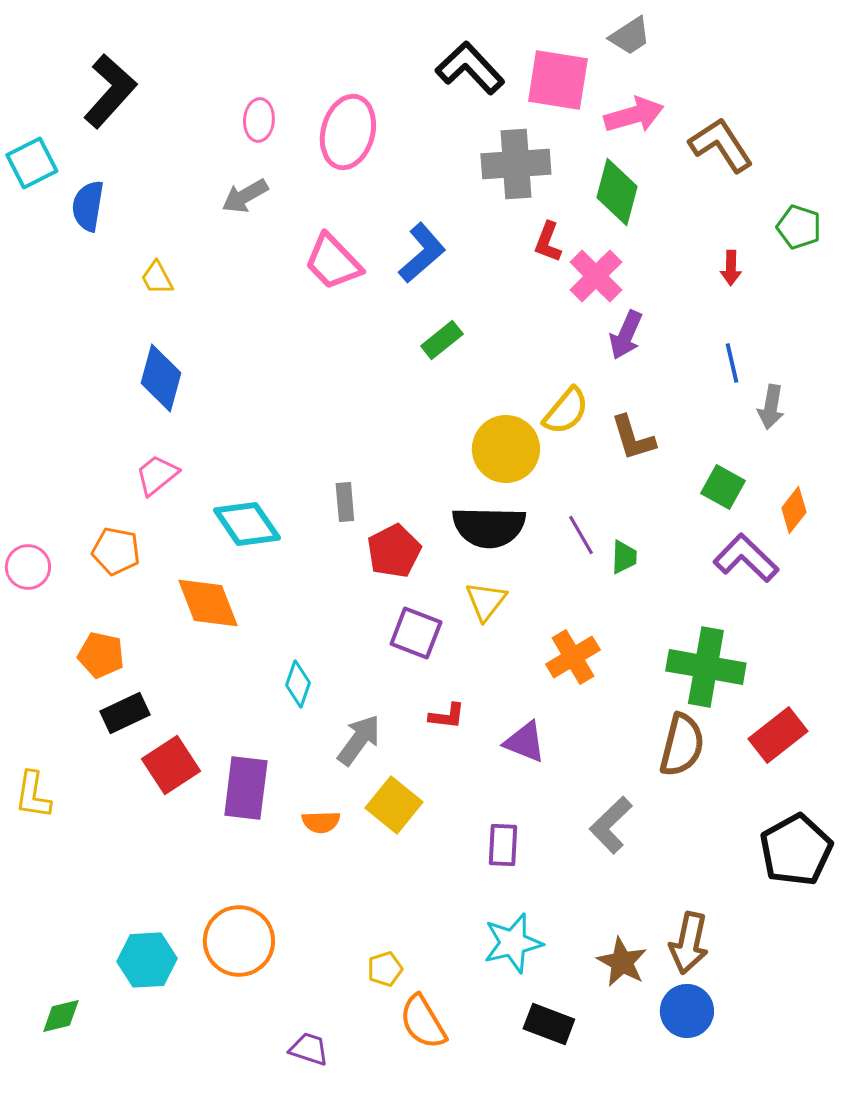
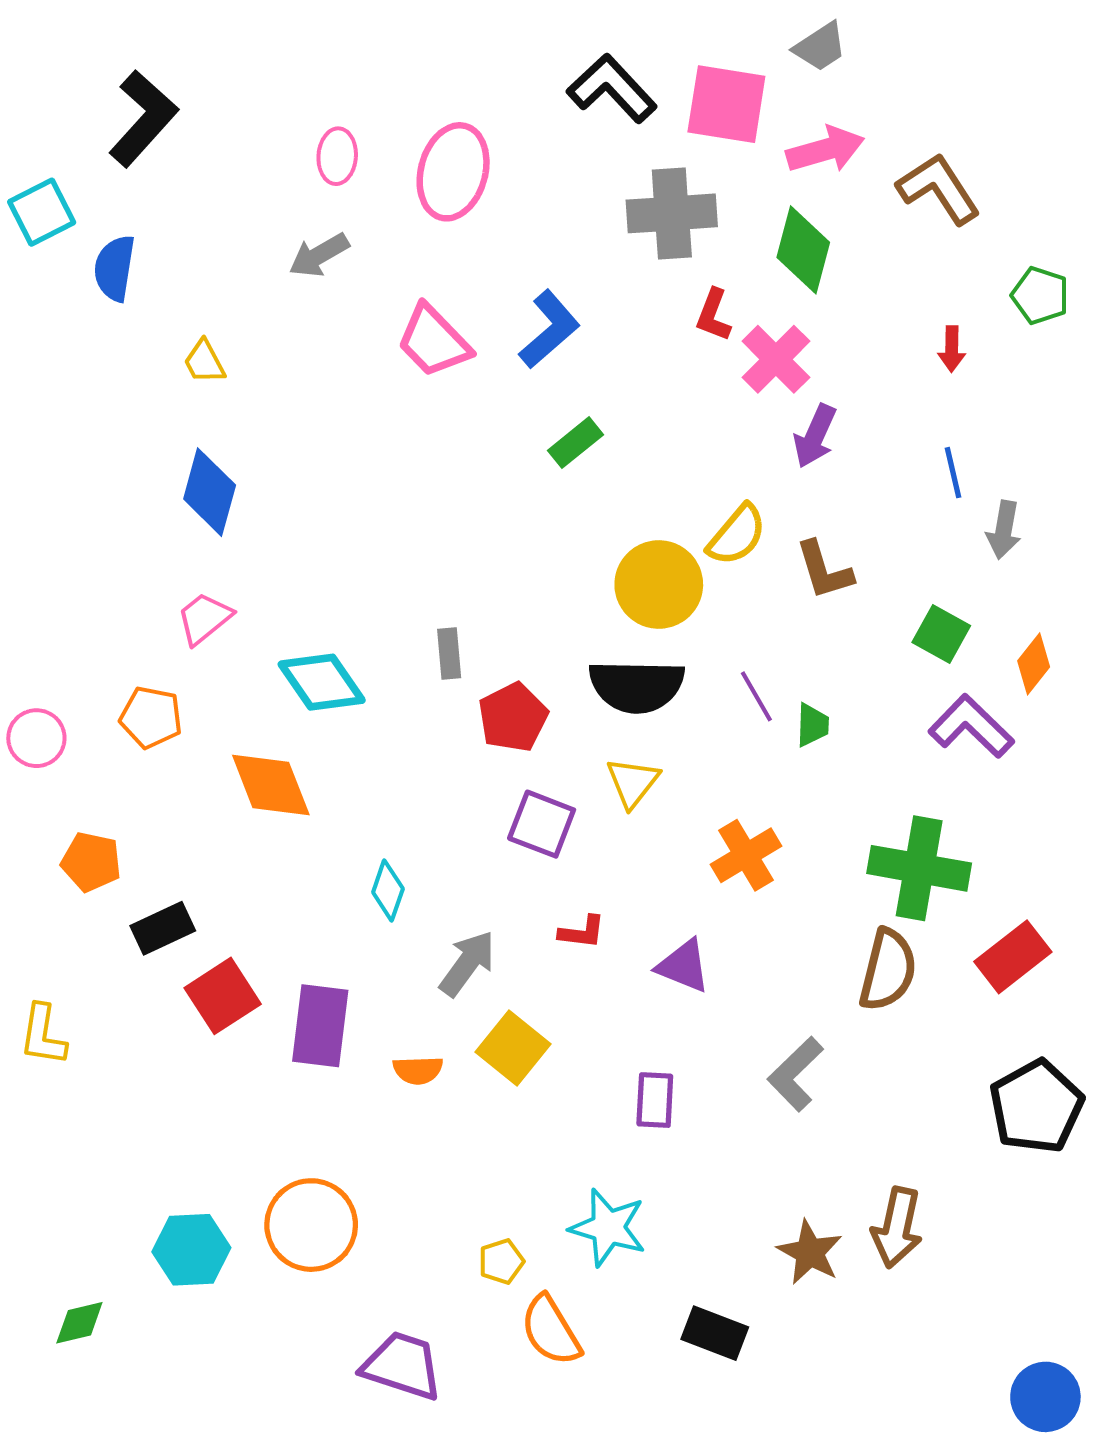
orange pentagon: (101, 655) -> (91, 862), moved
cyan star: (513, 943) -> (608, 1228), moved, turned 30
blue circle: (687, 1011) -> (1045, 1397), moved
purple trapezoid: (309, 1049) -> (402, 1366), size x1.6

